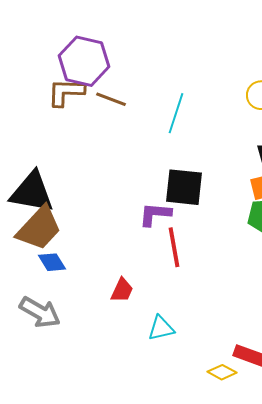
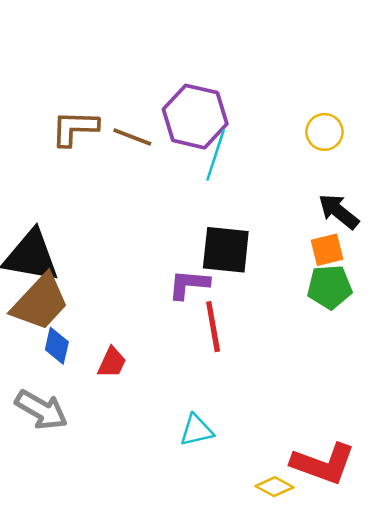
purple hexagon: (84, 61) -> (195, 117), moved
blue diamond: (52, 262) -> (57, 346), turned 44
red trapezoid: (122, 290) -> (112, 362), moved

